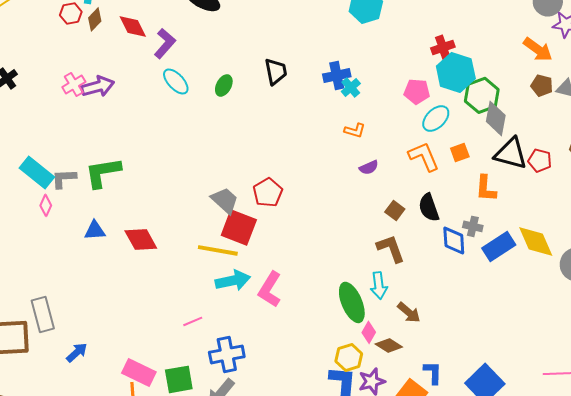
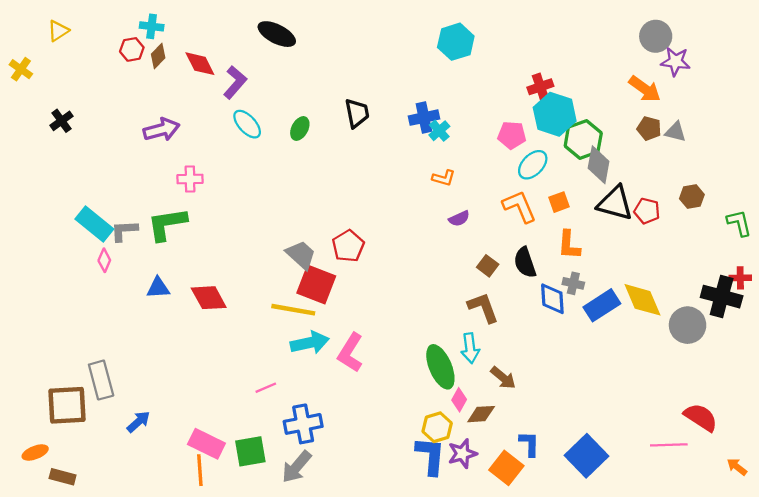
pink cross: (74, 84) -> (190, 179), moved, turned 30
orange L-shape: (486, 188) -> (569, 245), moved
brown diamond: (389, 345) -> (481, 414), turned -36

